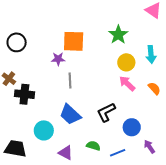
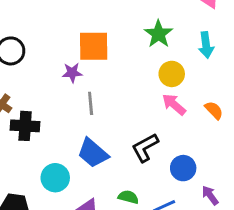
cyan arrow: (151, 54) -> (206, 45), moved

